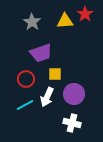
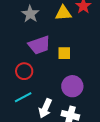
yellow square: (55, 74) -> (64, 53), moved
white arrow: (47, 97) -> (45, 108), moved

